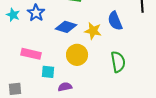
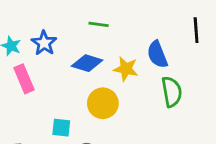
pink rectangle: (31, 54) -> (24, 79), moved, turned 54
green semicircle: (118, 62) -> (172, 92), moved

